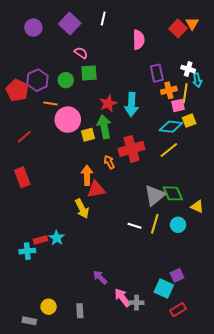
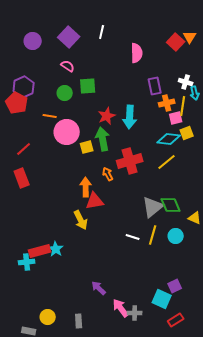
pink semicircle: (81, 53) -> (68, 66), moved
purple hexagon: (37, 80) -> (24, 87), moved
red rectangle: (22, 177) -> (22, 178), moved
red rectangle: (40, 240) -> (40, 251), size x1.5

